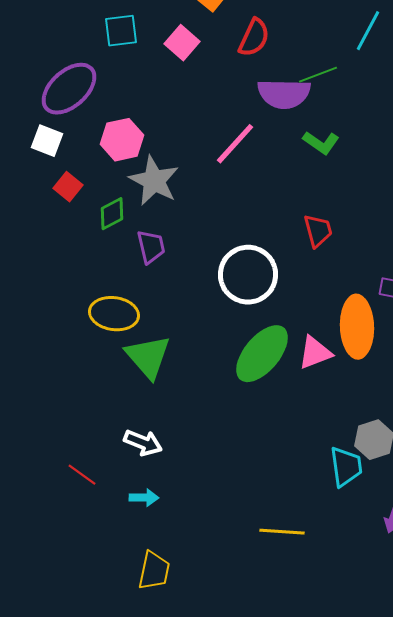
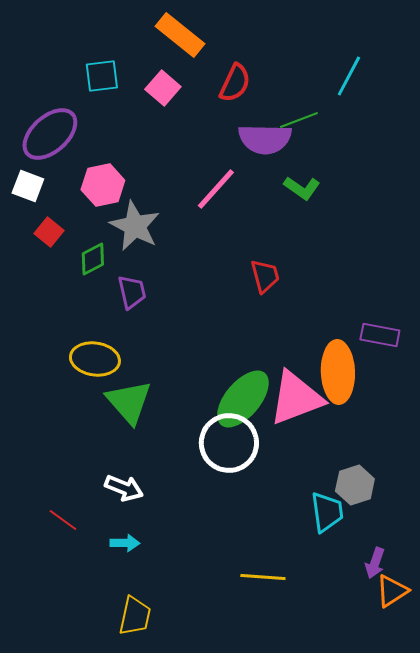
red trapezoid: (318, 231) -> (265, 276), moved
white circle: (248, 275) -> (229, 443), moved
pink triangle: (315, 353) -> (296, 398), size x1.6

